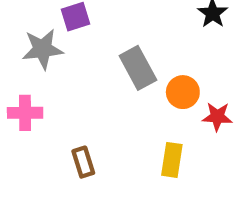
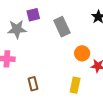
gray rectangle: (138, 68) -> (62, 27), moved

